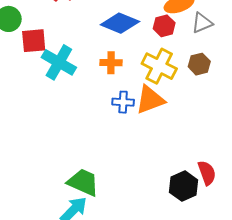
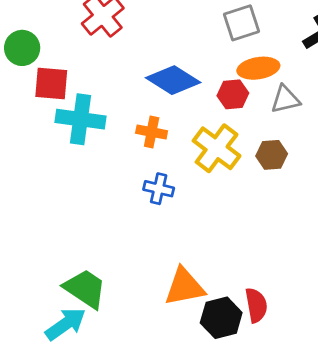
cyan cross: (59, 62) -> (80, 119), turned -32
orange triangle: (150, 100) -> (184, 287), moved

